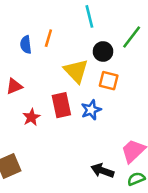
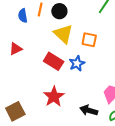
black circle: (103, 52) -> (59, 11), moved
red rectangle: (61, 105) -> (54, 61), turned -42
red star: (31, 117) -> (54, 97), moved, size x1.5

